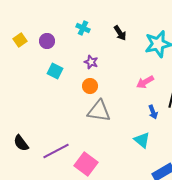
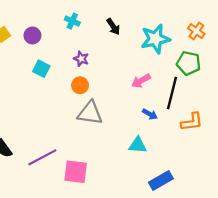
blue arrow: (153, 112) -> (150, 114), turned -40
cyan triangle: (142, 140) -> (138, 145), turned -36
pink square: (86, 164) -> (76, 172), turned -30

